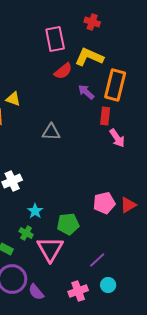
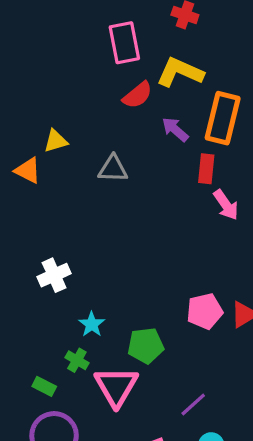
yellow triangle: (13, 99) -> (56, 141), turned -35
gray triangle: (51, 132) -> (113, 169), moved

